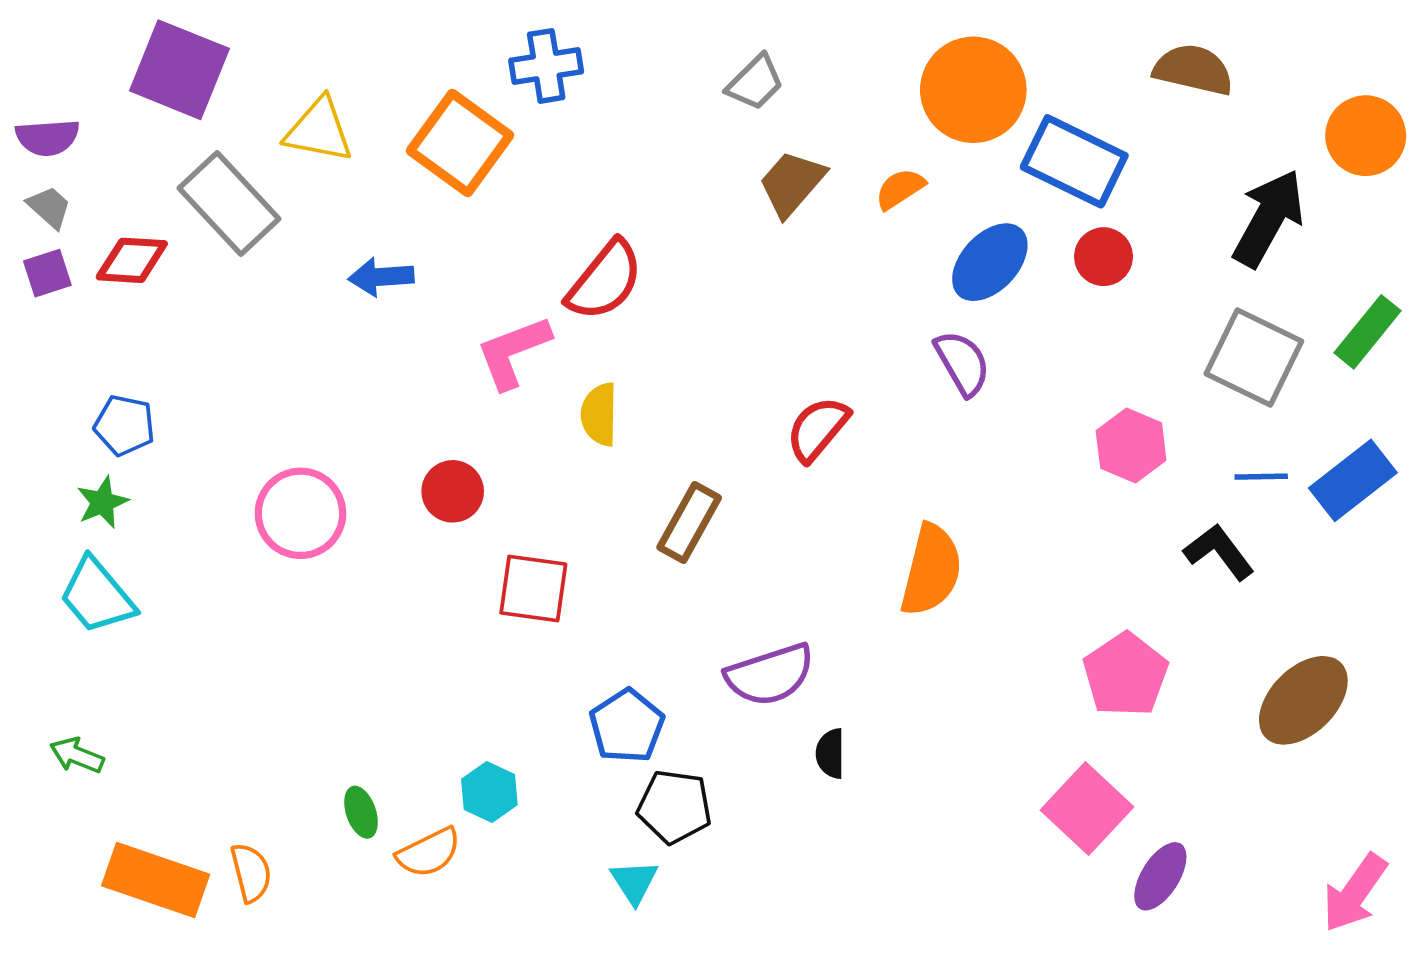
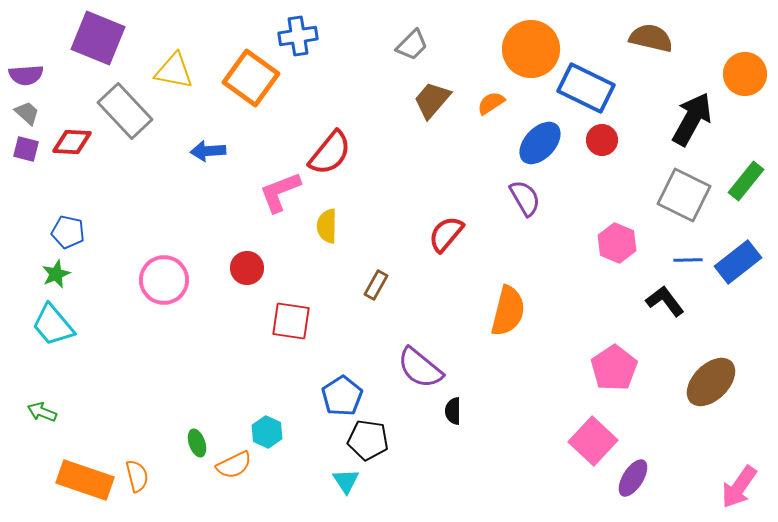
purple square: (47, 273) -> (26, 149), turned 32
brown rectangle: (689, 523) -> (376, 285), size x0.7
purple semicircle: (770, 675) -> (420, 368), turned 57

